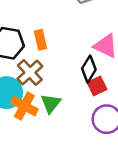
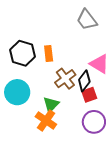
brown cross: (30, 73) -> (65, 79), moved
orange cross: (24, 106) -> (46, 120), moved

